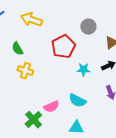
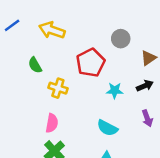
yellow cross: (25, 71) -> (58, 88), moved
pink semicircle: (51, 107) -> (52, 123), moved, turned -56

